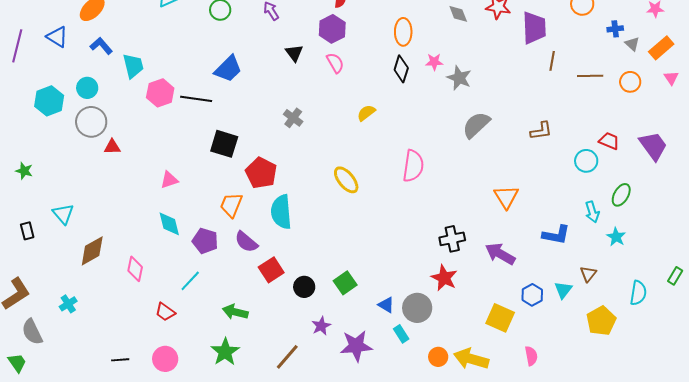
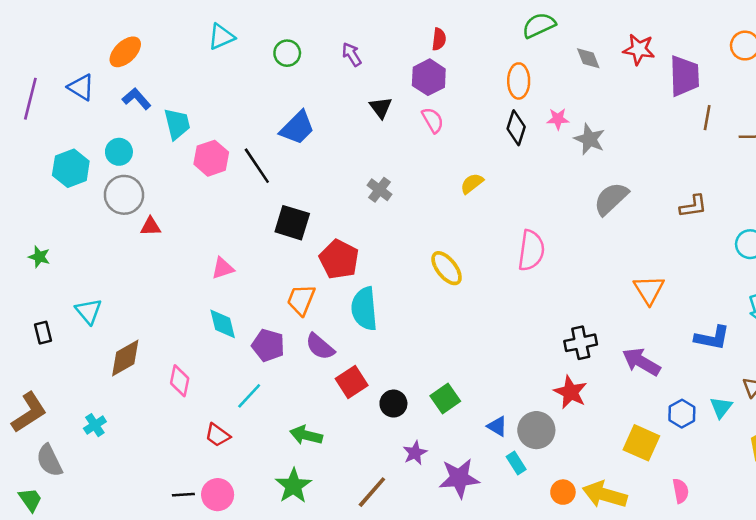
black line: (196, 99) -> (257, 166), turned 48
black line: (120, 360) -> (183, 495), moved

